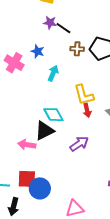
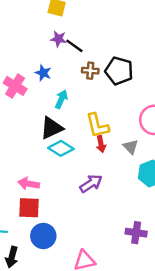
cyan diamond: (53, 115) -> (61, 148), turned -30
black triangle: (45, 131) -> (52, 128), moved
red square: (27, 179) -> (29, 208), moved

